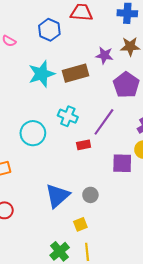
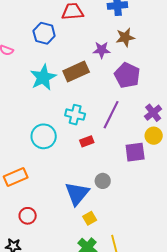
red rectangle: (84, 145) -> (87, 141), moved
gray circle: (90, 195) -> (103, 181), moved
yellow square: (80, 224) -> (90, 218), moved

